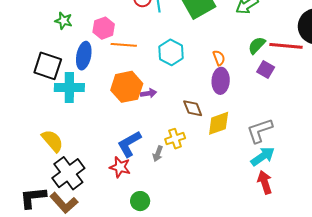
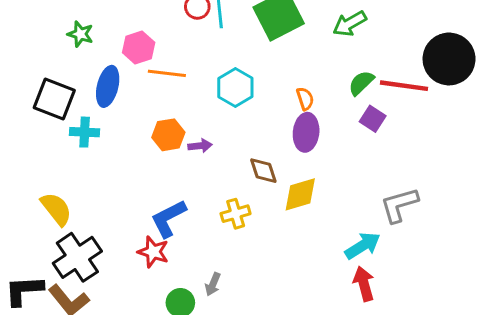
orange hexagon: (127, 87) -> (168, 135), size x0.7
cyan cross: (69, 88) -> (85, 132), size x0.7
gray L-shape: (260, 131) -> (399, 205), moved
gray arrow: (158, 154) -> (213, 284), moved

